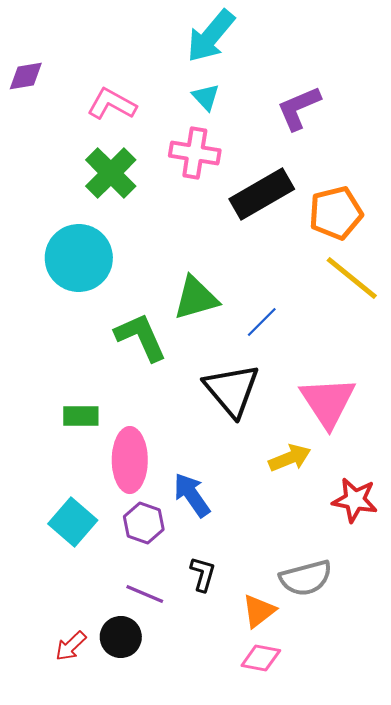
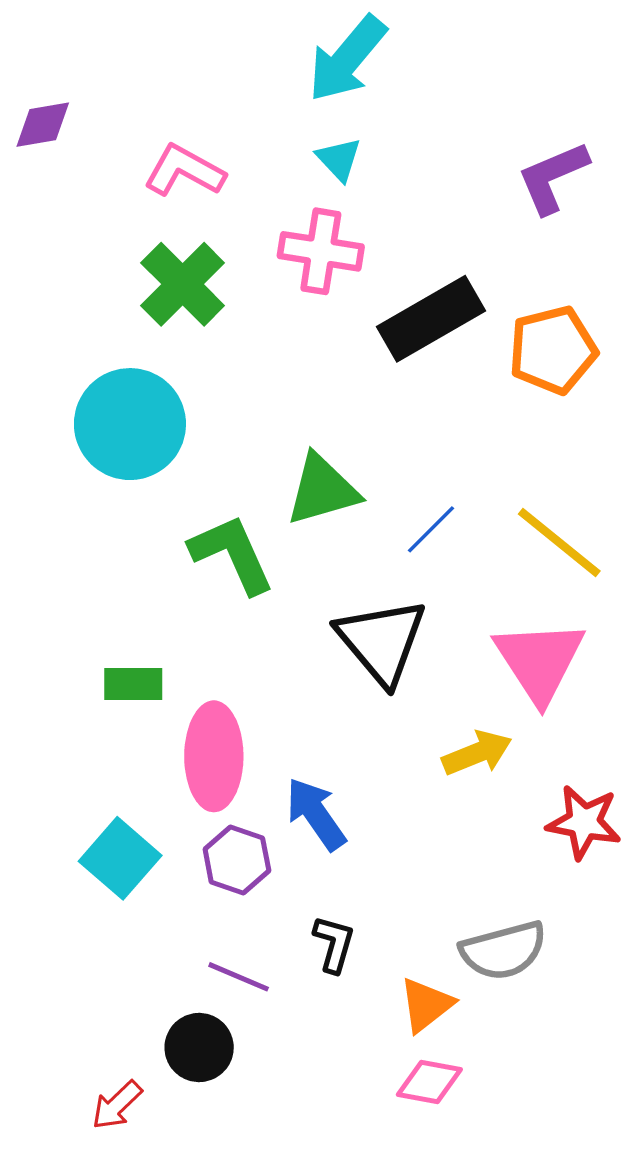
purple L-shape: (299, 108) -> (553, 177), moved
yellow line: (352, 278) -> (559, 542), moved
red arrow: (71, 646) -> (117, 1105), moved

